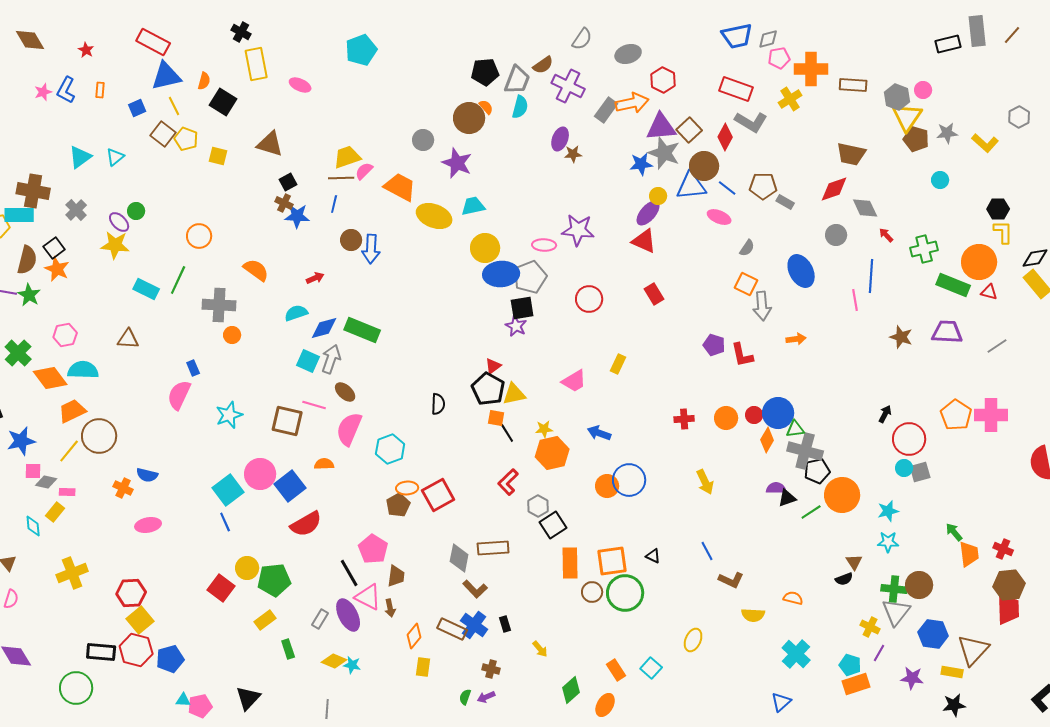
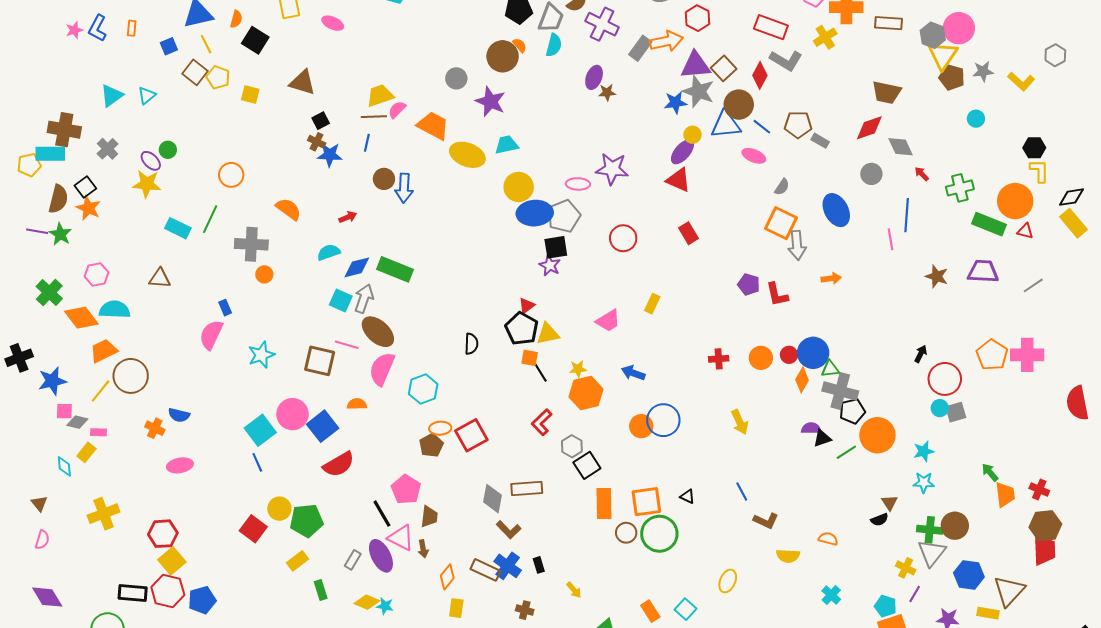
pink circle: (923, 90) -> (959, 28), size x1.8
orange square: (746, 284) -> (781, 223), size x1.4
brown ellipse: (345, 392) -> (378, 332), size x1.6
cyan cross: (796, 654) -> (831, 595), size x0.7

